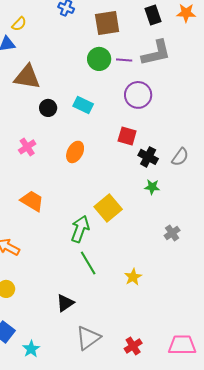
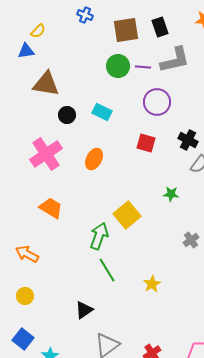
black rectangle: (153, 15) -> (160, 27), moved
pink cross: (27, 147) -> (46, 154), size x1.8
black cross: (148, 157) -> (188, 140), moved

